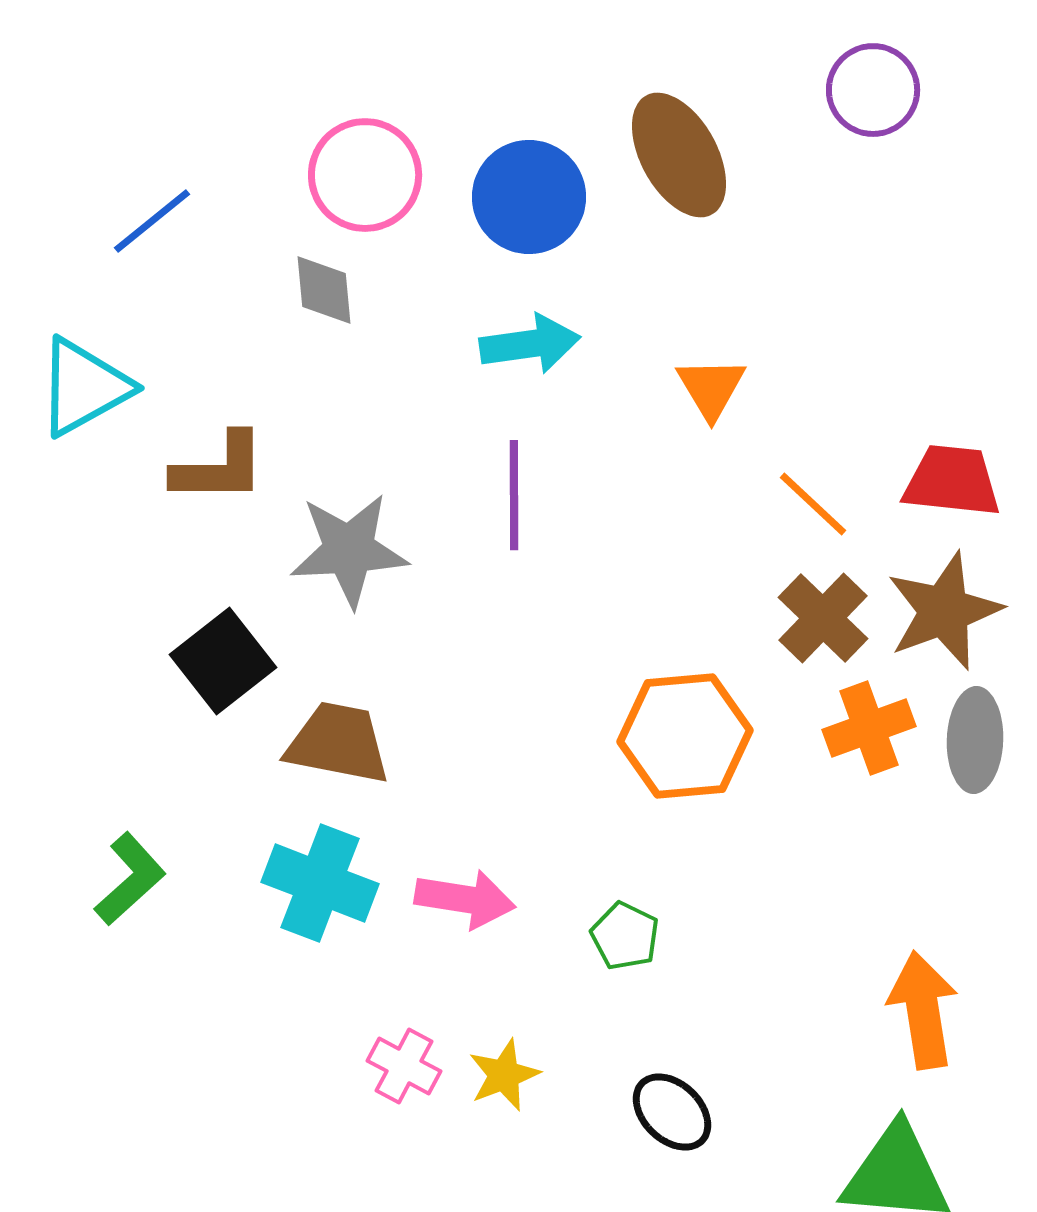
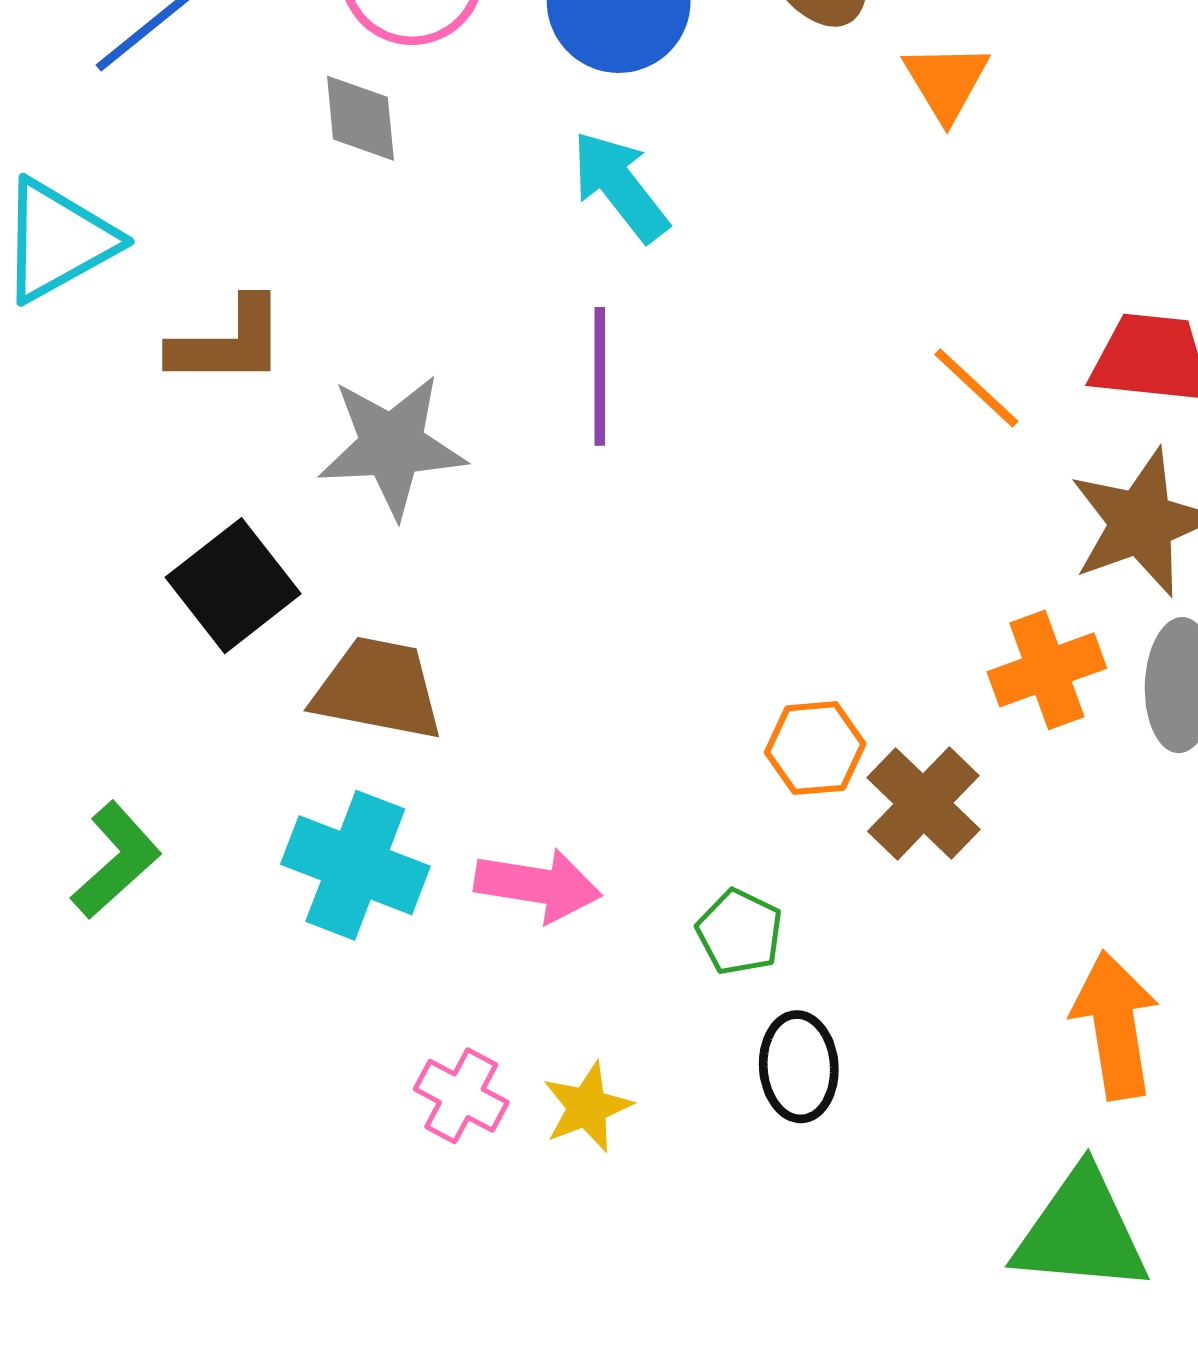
cyan arrow: (530, 344) -> (620, 186), turned -120
orange triangle: (711, 388) -> (946, 82), moved
brown cross: (823, 618) -> (923, 803), moved
orange hexagon: (685, 736) -> (815, 748), moved, size x0.6
black ellipse: (672, 1112) -> (799, 1067), moved, turned 42

